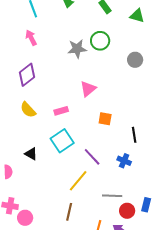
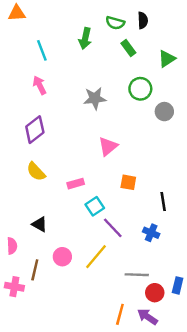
green triangle: (137, 16) -> (167, 59), turned -49
green circle: (100, 41) -> (140, 89), moved
pink rectangle: (61, 111) -> (76, 184), moved
cyan square: (62, 141) -> (95, 206), moved, size x0.7
brown line: (69, 212) -> (35, 270), moved
pink circle: (25, 218) -> (62, 257), moved

